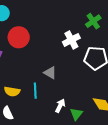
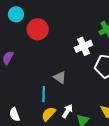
red circle: (19, 37) -> (38, 29), moved
yellow semicircle: (12, 91) -> (49, 114), moved, turned 119

